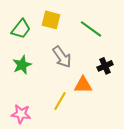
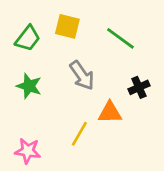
green star: (22, 65) -> (29, 86), turned -30

